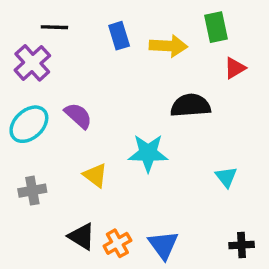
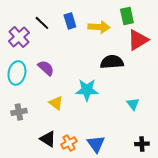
black line: (54, 27) -> (42, 23), moved, turned 42
red triangle: (235, 68) -> (138, 40), size x1.6
cyan ellipse: (29, 124) -> (17, 73), turned -35

